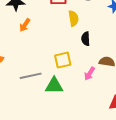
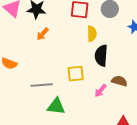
black semicircle: (86, 39) -> (101, 56), size x1.5
green triangle: (54, 86) -> (56, 106), moved

